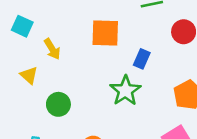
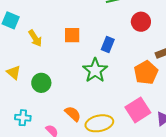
orange square: (105, 33) -> (72, 35), moved, size x0.7
yellow triangle: (29, 75) -> (14, 72), moved

